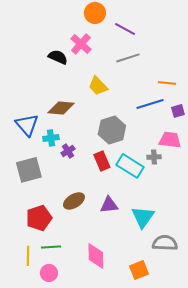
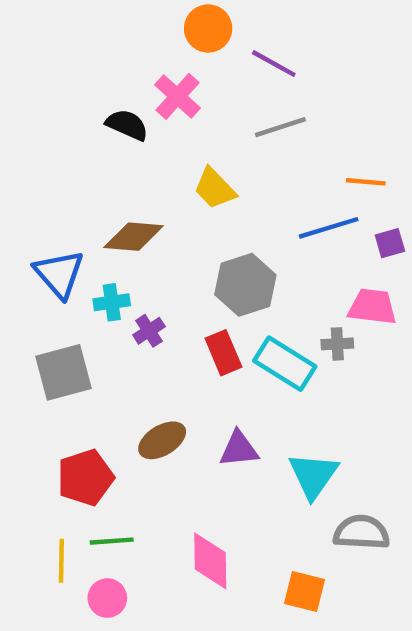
orange square: (139, 270) -> (304, 591), turned 36

